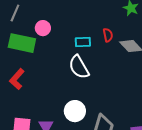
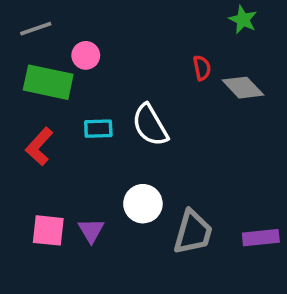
gray line: (15, 13) -> (36, 29), turned 48
cyan rectangle: (83, 42) -> (98, 129), moved

